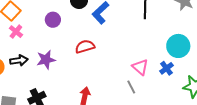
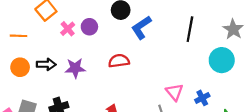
pink cross: (16, 32) -> (68, 29), moved
cyan circle: (178, 46) -> (222, 60), moved

